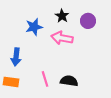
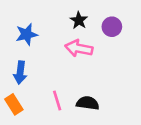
blue star: (34, 27) -> (27, 34), moved
orange rectangle: (11, 82) -> (14, 104), turned 49

